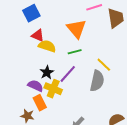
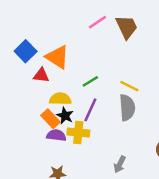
orange triangle: (76, 29) -> (57, 57), moved
yellow semicircle: (47, 46) -> (60, 99), moved
orange rectangle: (40, 103) -> (50, 119), moved

